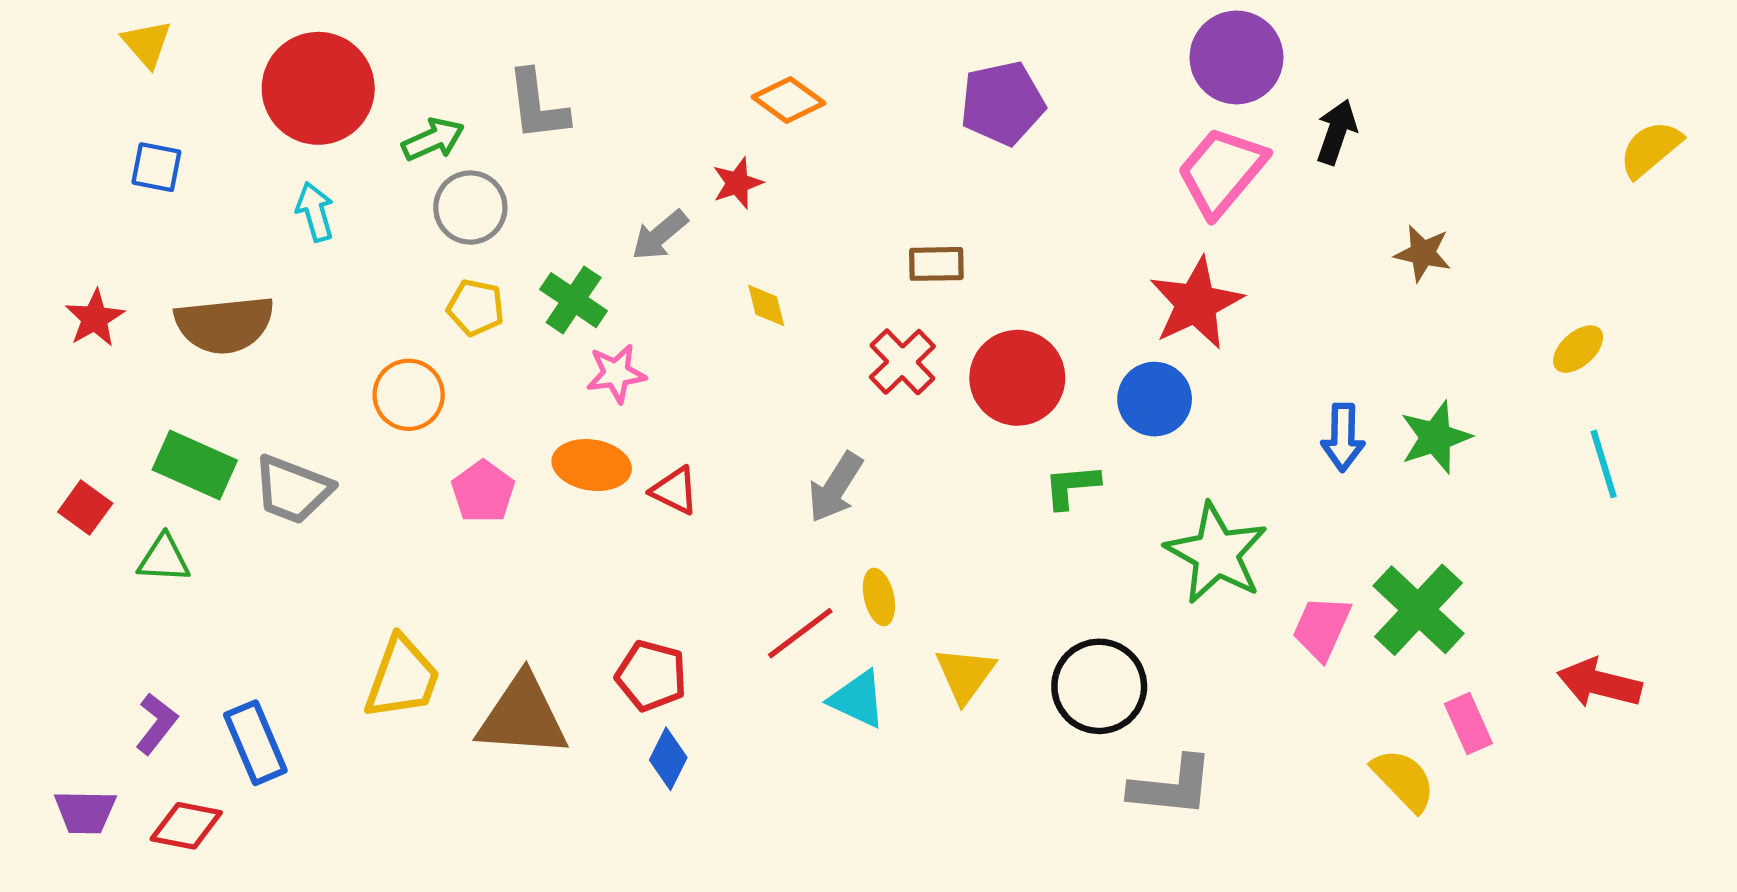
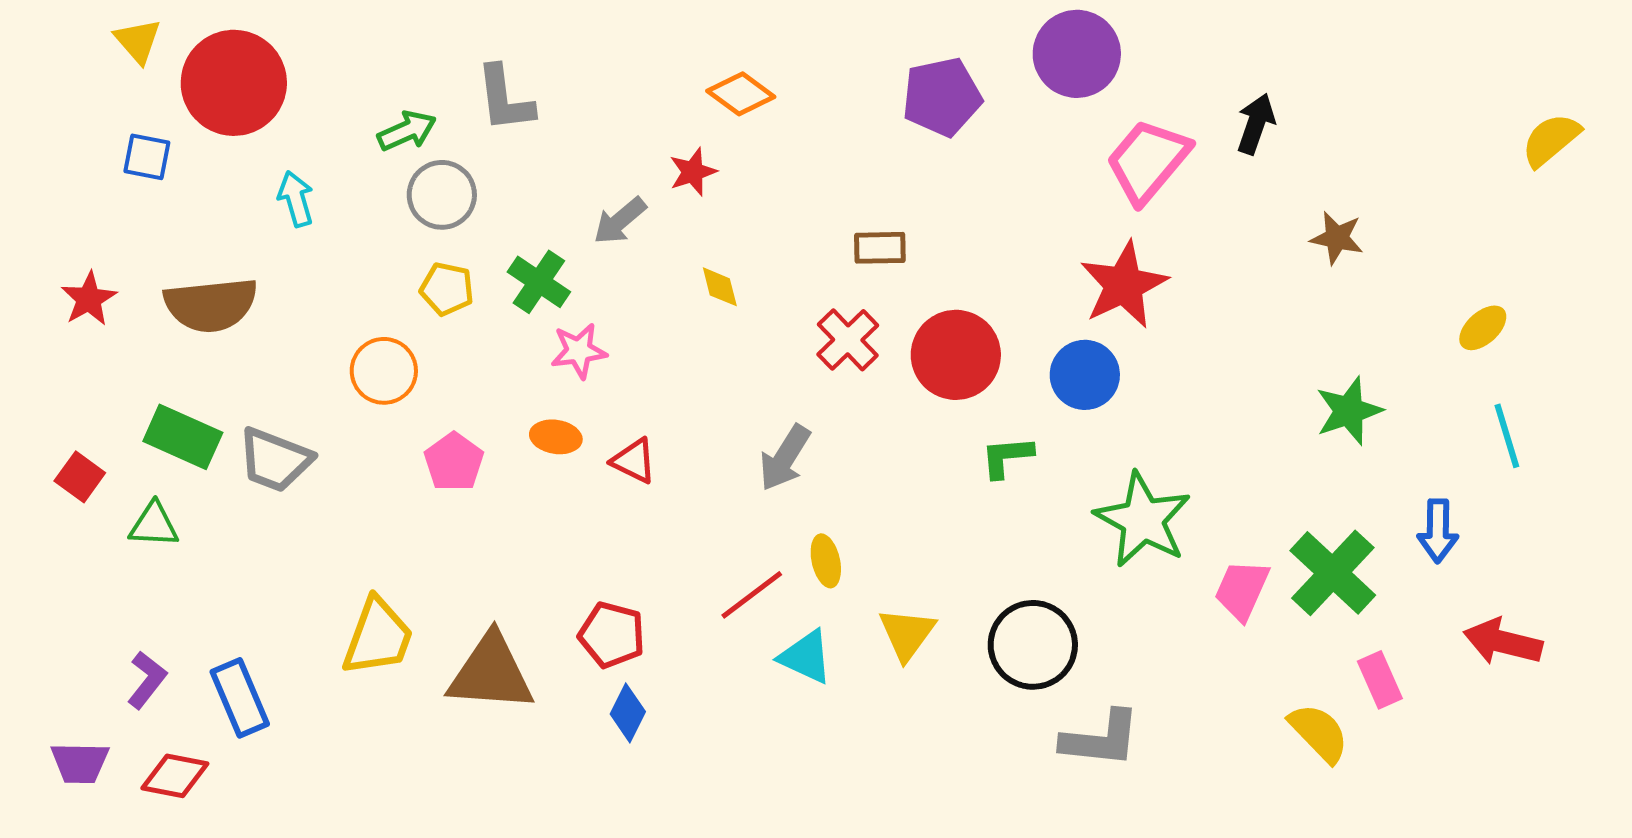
purple circle: (1236, 57) -> (1077, 54), moved
red circle: (318, 88) -> (234, 83), moved
blue arrow: (1343, 437) -> (1438, 531), moved
orange ellipse: (592, 465) -> (556, 437), size x0.7

